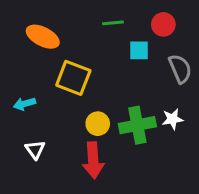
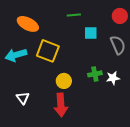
red circle: (163, 24) -> (120, 16), moved
cyan arrow: (24, 104) -> (16, 55), moved, size x1.5
green cross: (137, 125) -> (95, 74), moved, size x0.6

